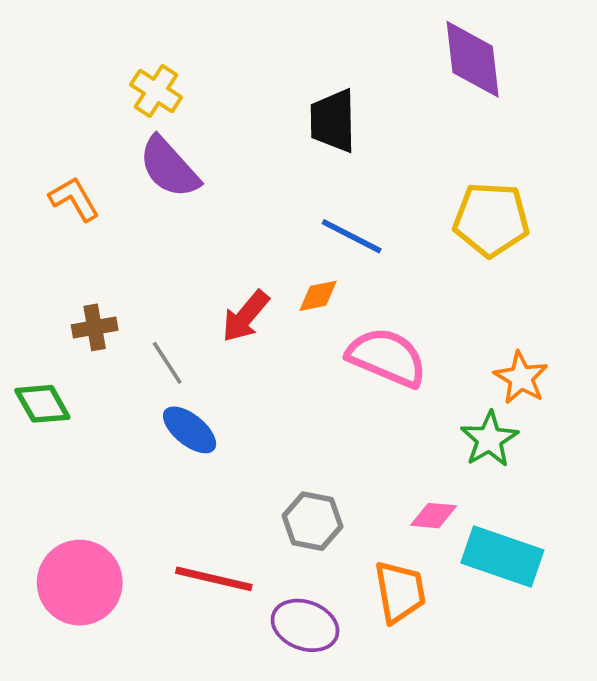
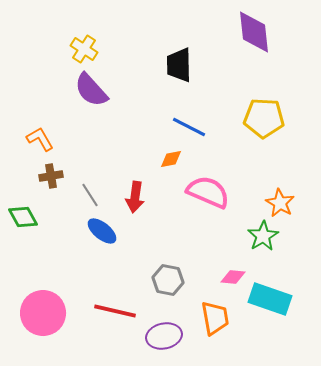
orange L-shape: (74, 199) -> (40, 139), moved
red arrow: (245, 316) -> (135, 197), moved, turned -32
purple ellipse: (305, 625) -> (164, 336), turned -32

